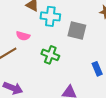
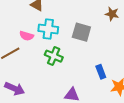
cyan cross: (50, 16) -> (48, 29), moved

